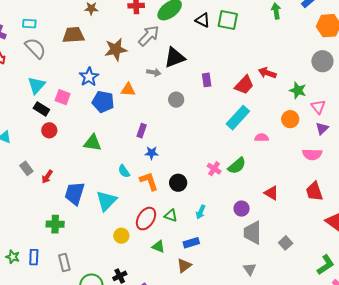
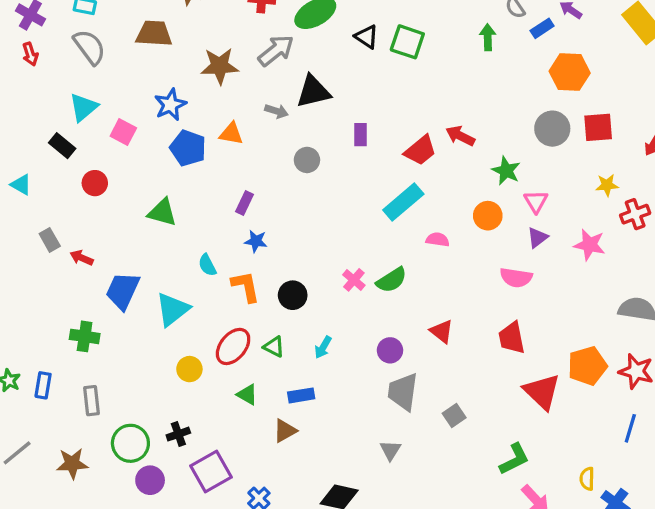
black rectangle: (41, 109) -> (62, 146), moved
red arrow: (47, 177) -> (82, 258), turned 72

